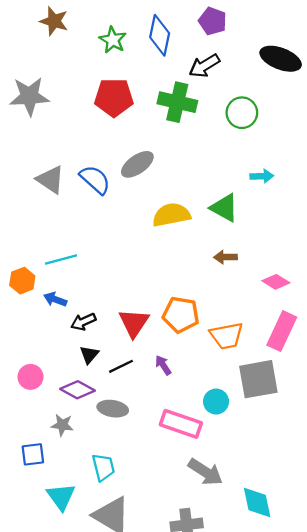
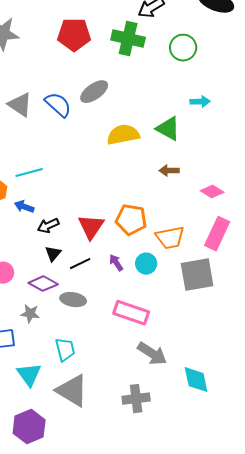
cyan circle: (216, 402) -> (146, 264), moved

